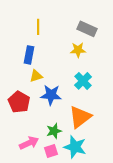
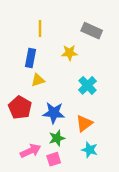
yellow star: (78, 50) -> (70, 53), moved
blue star: (51, 95) -> (54, 113), moved
orange triangle: (80, 117) -> (84, 123), size x0.7
cyan star: (75, 147) -> (90, 150), moved, size x0.7

